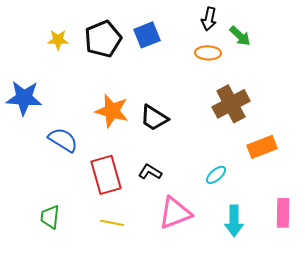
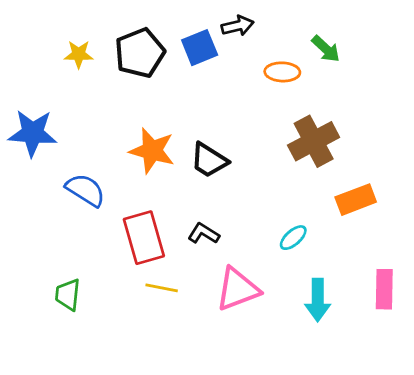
black arrow: (209, 19) -> (238, 26), moved, turned -115
yellow line: (112, 223) -> (162, 288), moved

